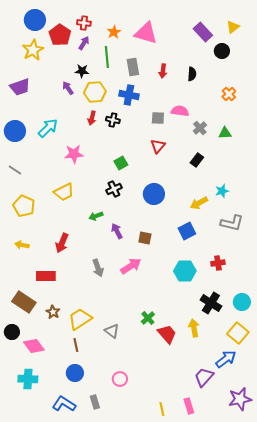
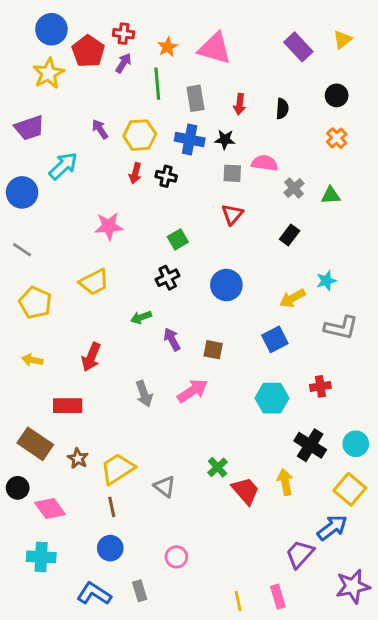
black circle: (222, 51) -> (337, 95), moved
black star: (82, 71) -> (225, 139), moved
cyan arrow: (48, 128) -> (63, 166), moved

